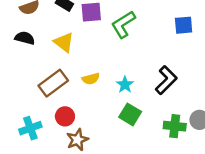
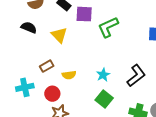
yellow semicircle: (91, 79) -> (69, 75), moved
brown rectangle: (53, 83) -> (47, 66), size x0.6
cyan cross: (30, 128) -> (25, 87), moved

